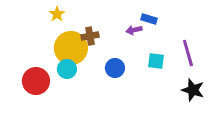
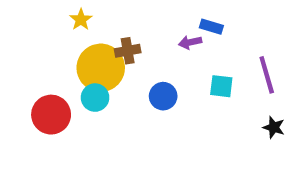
black star: (193, 90) -> (274, 127), size x0.7

